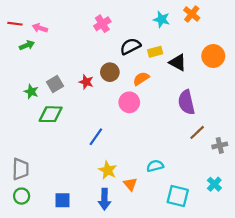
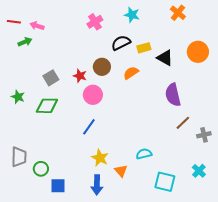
cyan star: (162, 19) -> (132, 15), moved
green star: (31, 92) -> (18, 97), moved
pink circle: (129, 102) -> (93, 95), moved
green circle: (22, 196) -> (41, 169), moved

